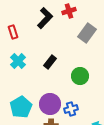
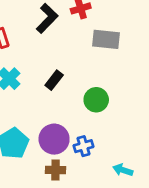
gray rectangle: (87, 33) -> (106, 39), turned 60

